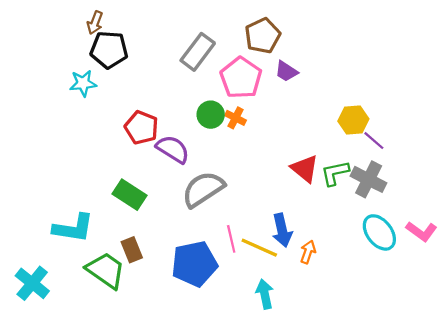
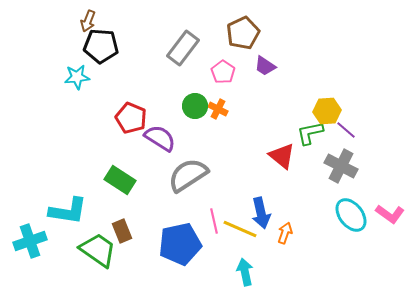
pink pentagon: (241, 78) -> (223, 72), size x0.6
green L-shape: (335, 173) -> (310, 133), moved
cyan cross: (32, 283) -> (30, 241), moved, turned 32

